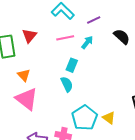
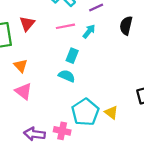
black semicircle: (122, 37) -> (126, 26), turned -120
cyan semicircle: (67, 84) -> (67, 76), turned -42
pink triangle: (27, 99) -> (24, 91), size x0.7

